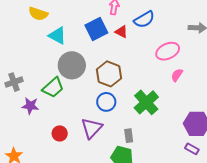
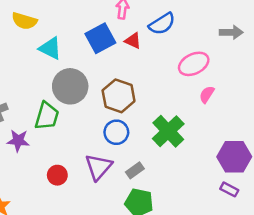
green trapezoid: (53, 88) -> (47, 116), turned -30
gray rectangle: (129, 136) -> (135, 170), moved, turned 64

